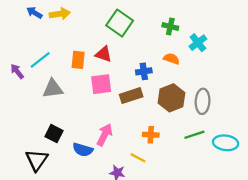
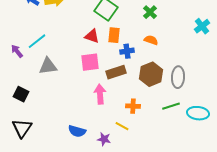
green cross: (170, 26) -> (150, 12), turned 32
cyan cross: (198, 43) -> (202, 26), moved
orange rectangle: (78, 60) -> (114, 35), moved
black square: (54, 134) -> (21, 94), moved
pink arrow: (105, 135) -> (100, 94), moved, turned -30
blue semicircle: (83, 150) -> (77, 131), moved
black triangle: (37, 160) -> (22, 128), moved

